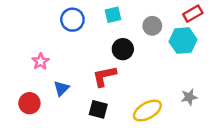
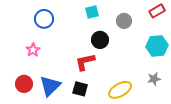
blue circle: (72, 20) -> (44, 19), moved
cyan hexagon: (183, 41) -> (157, 46), moved
blue triangle: (61, 88) -> (50, 86), moved, size x1.6

